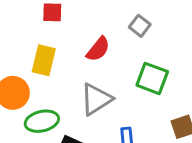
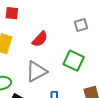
gray square: (140, 26) -> (81, 25), moved, turned 32

